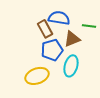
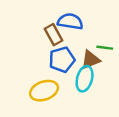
green line: (89, 26) -> (105, 48), moved
brown triangle: (72, 39) -> (90, 60), moved

